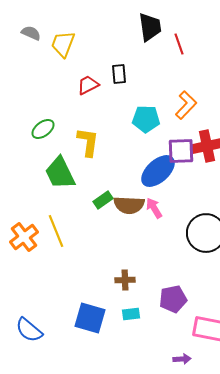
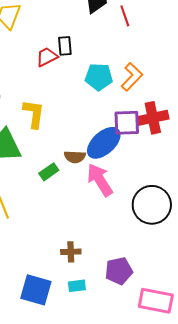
red trapezoid: (88, 85) -> (47, 57), moved
cyan pentagon: (146, 119) -> (99, 77), moved
brown semicircle: (129, 205) -> (75, 157), moved, size x0.7
pink arrow: (154, 208) -> (100, 180), size x1.6

